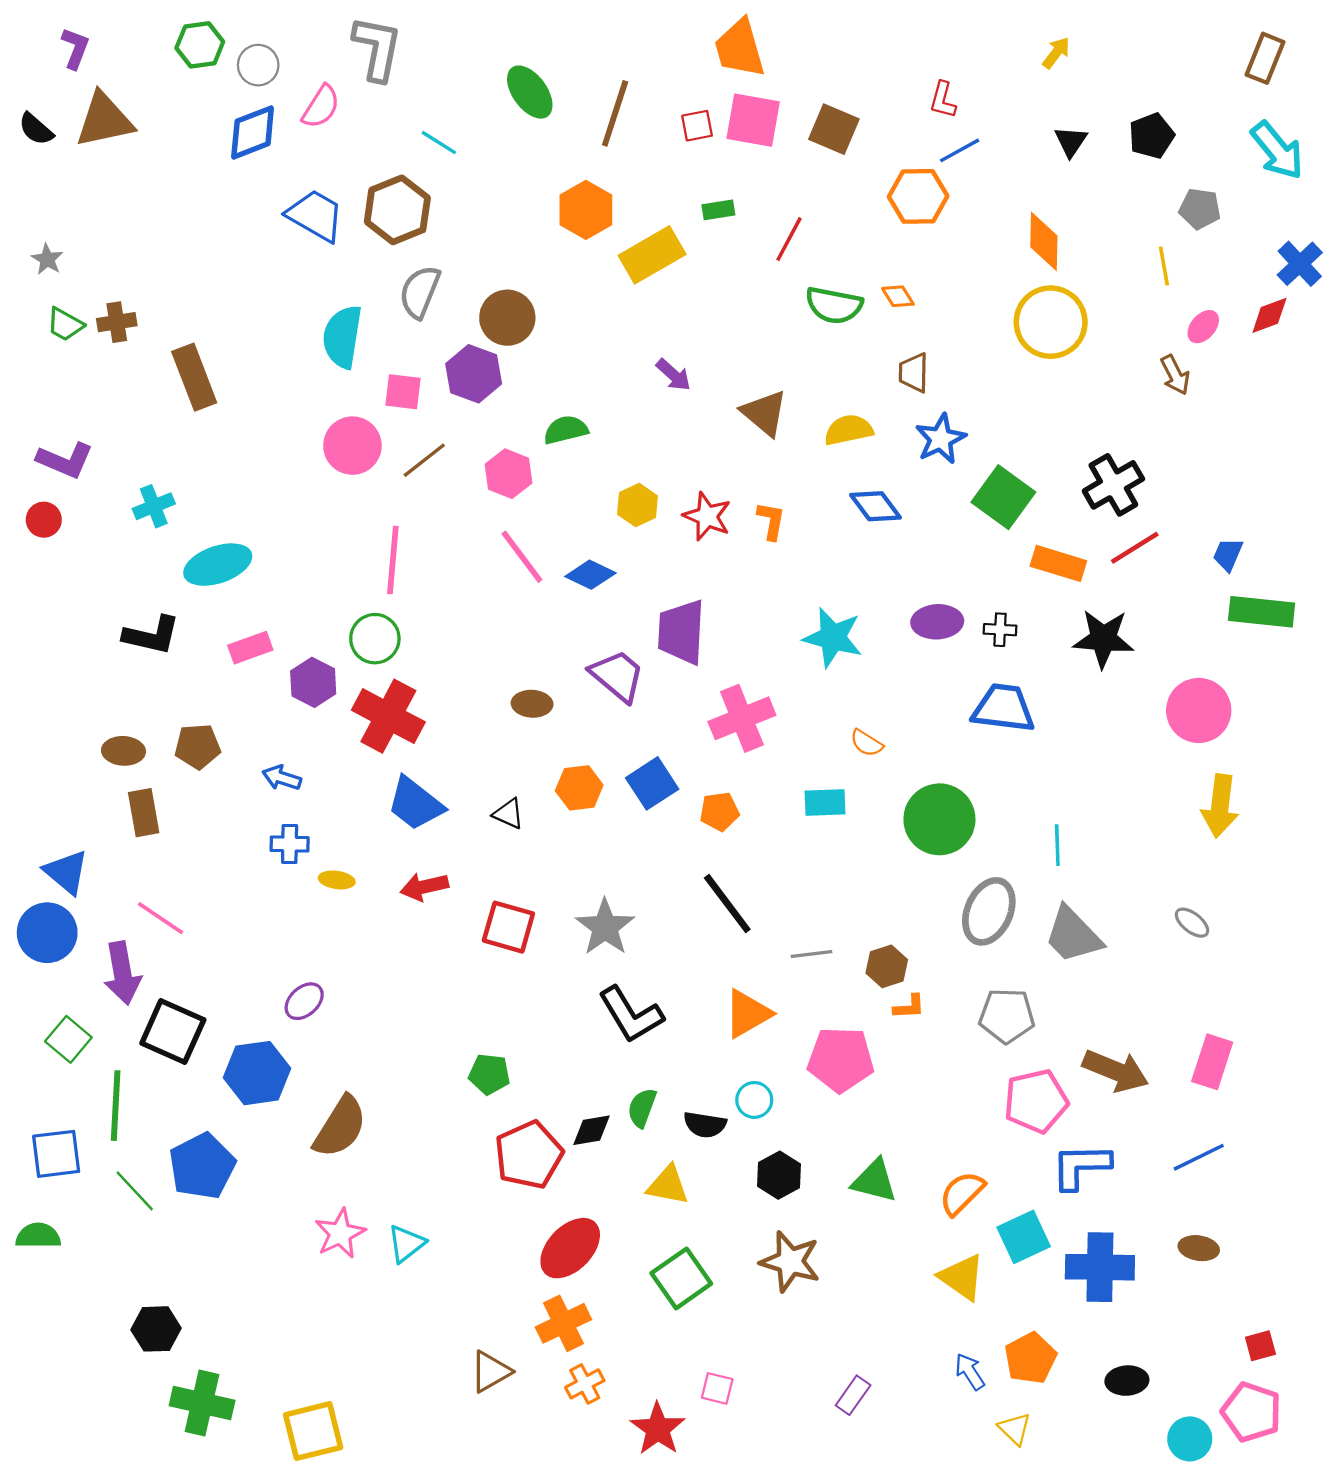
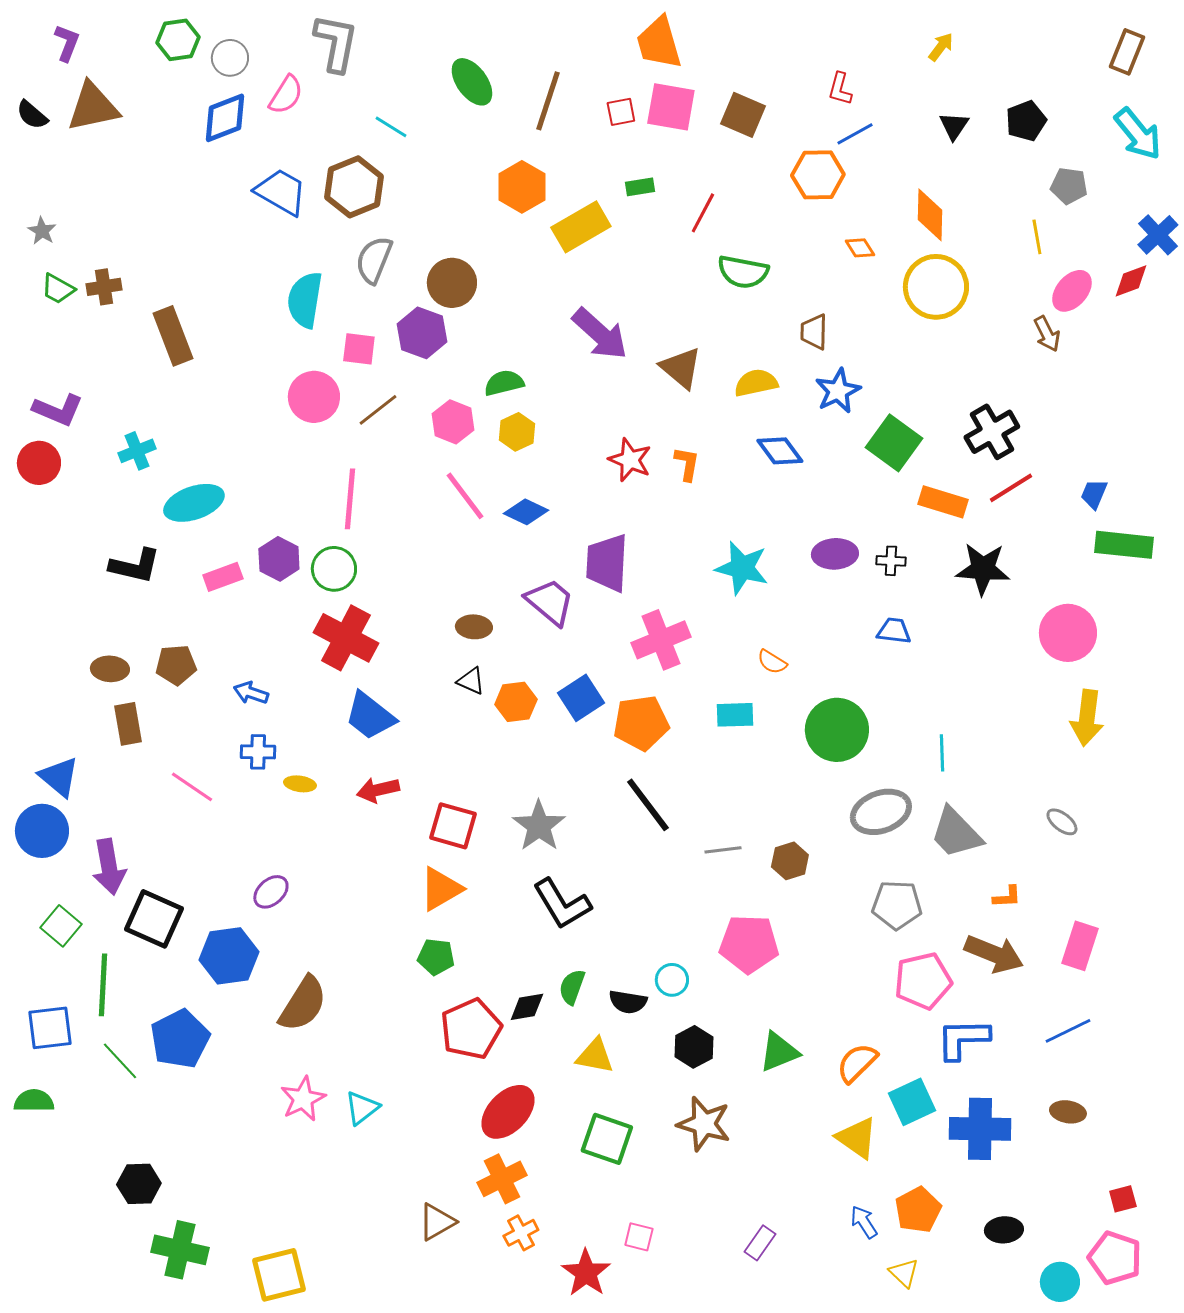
orange diamond: (898, 296) -> (860, 248), moved
pink ellipse: (1203, 327) -> (1072, 291), size x1.4
purple arrow: (673, 375) -> (600, 334), size x1.8
yellow hexagon: (638, 505) -> (517, 432), moved
red circle: (44, 520) -> (39, 463), size x1.4
purple hexagon: (313, 682) -> (279, 559), moved
blue trapezoid: (1003, 708) -> (894, 631), size x0.6
orange pentagon: (719, 811) -> (641, 723), size x1.6
black triangle: (508, 814) -> (471, 681), moved
gray ellipse: (989, 911) -> (881, 812), turned 46
pink line: (161, 918) -> (192, 787), moved
orange L-shape: (909, 1007) -> (1007, 897), moved
orange triangle: (748, 1014) -> (441, 889), moved
green triangle: (874, 1181) -> (779, 1052), turned -36
green square: (681, 1278) -> (607, 1139), turned -36

